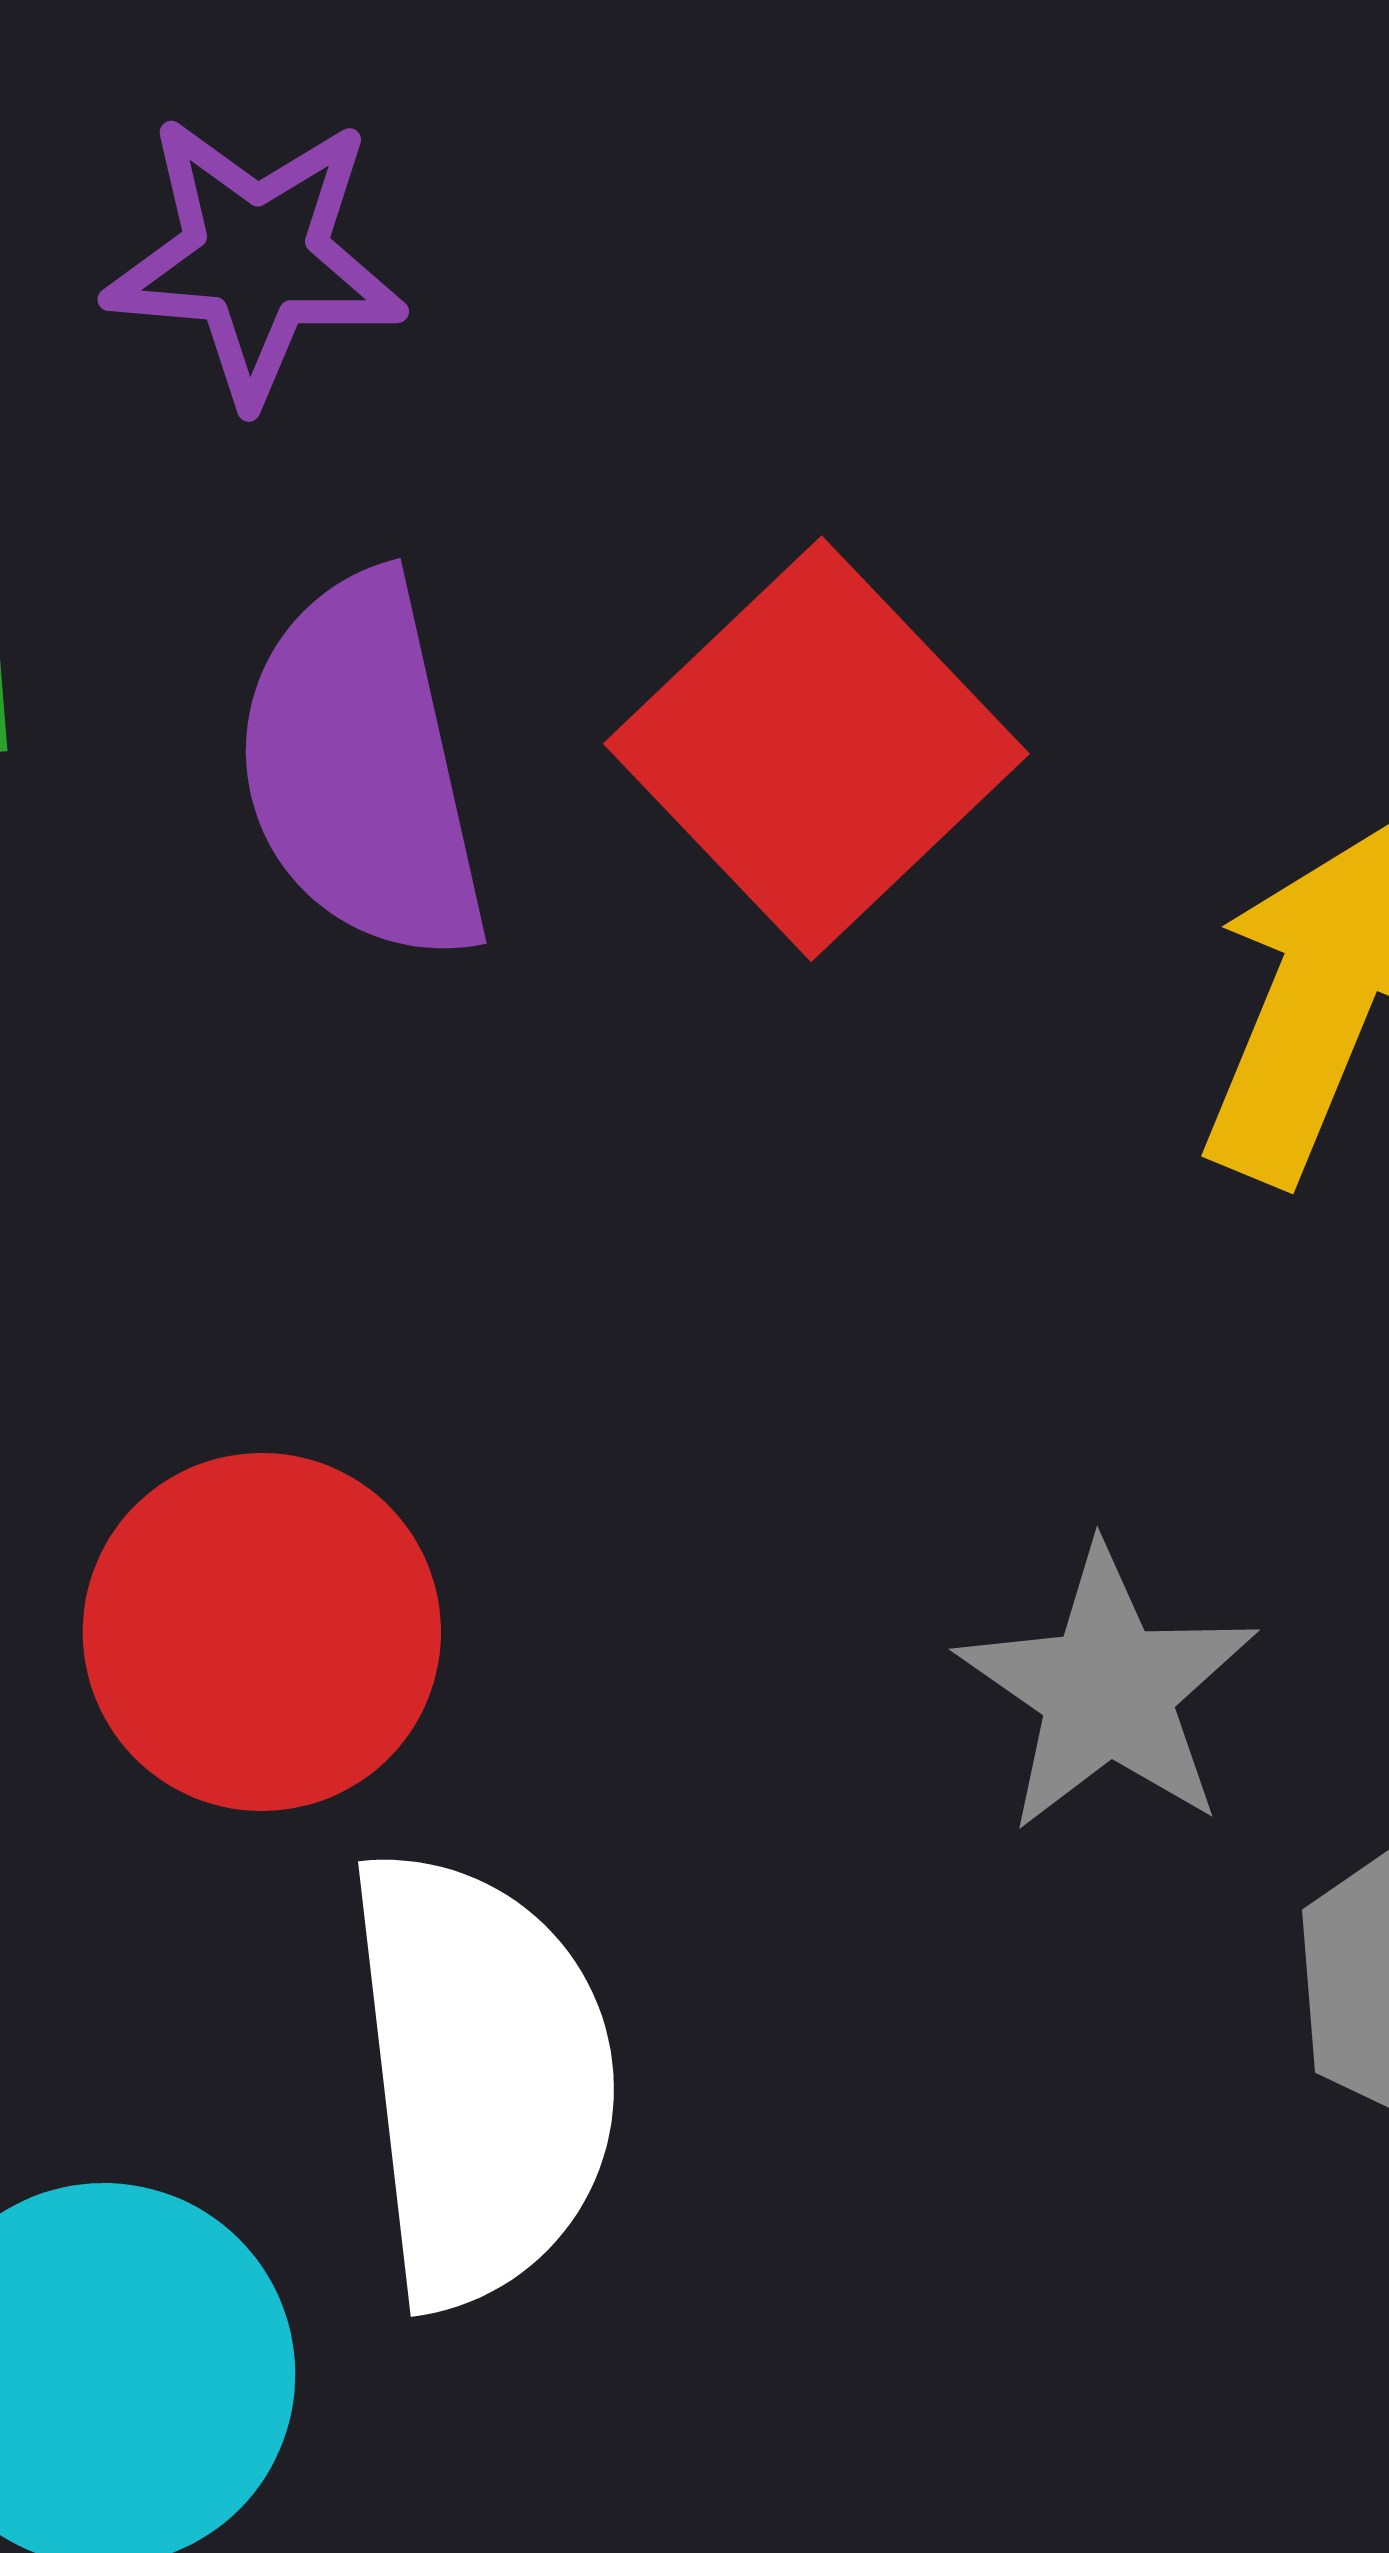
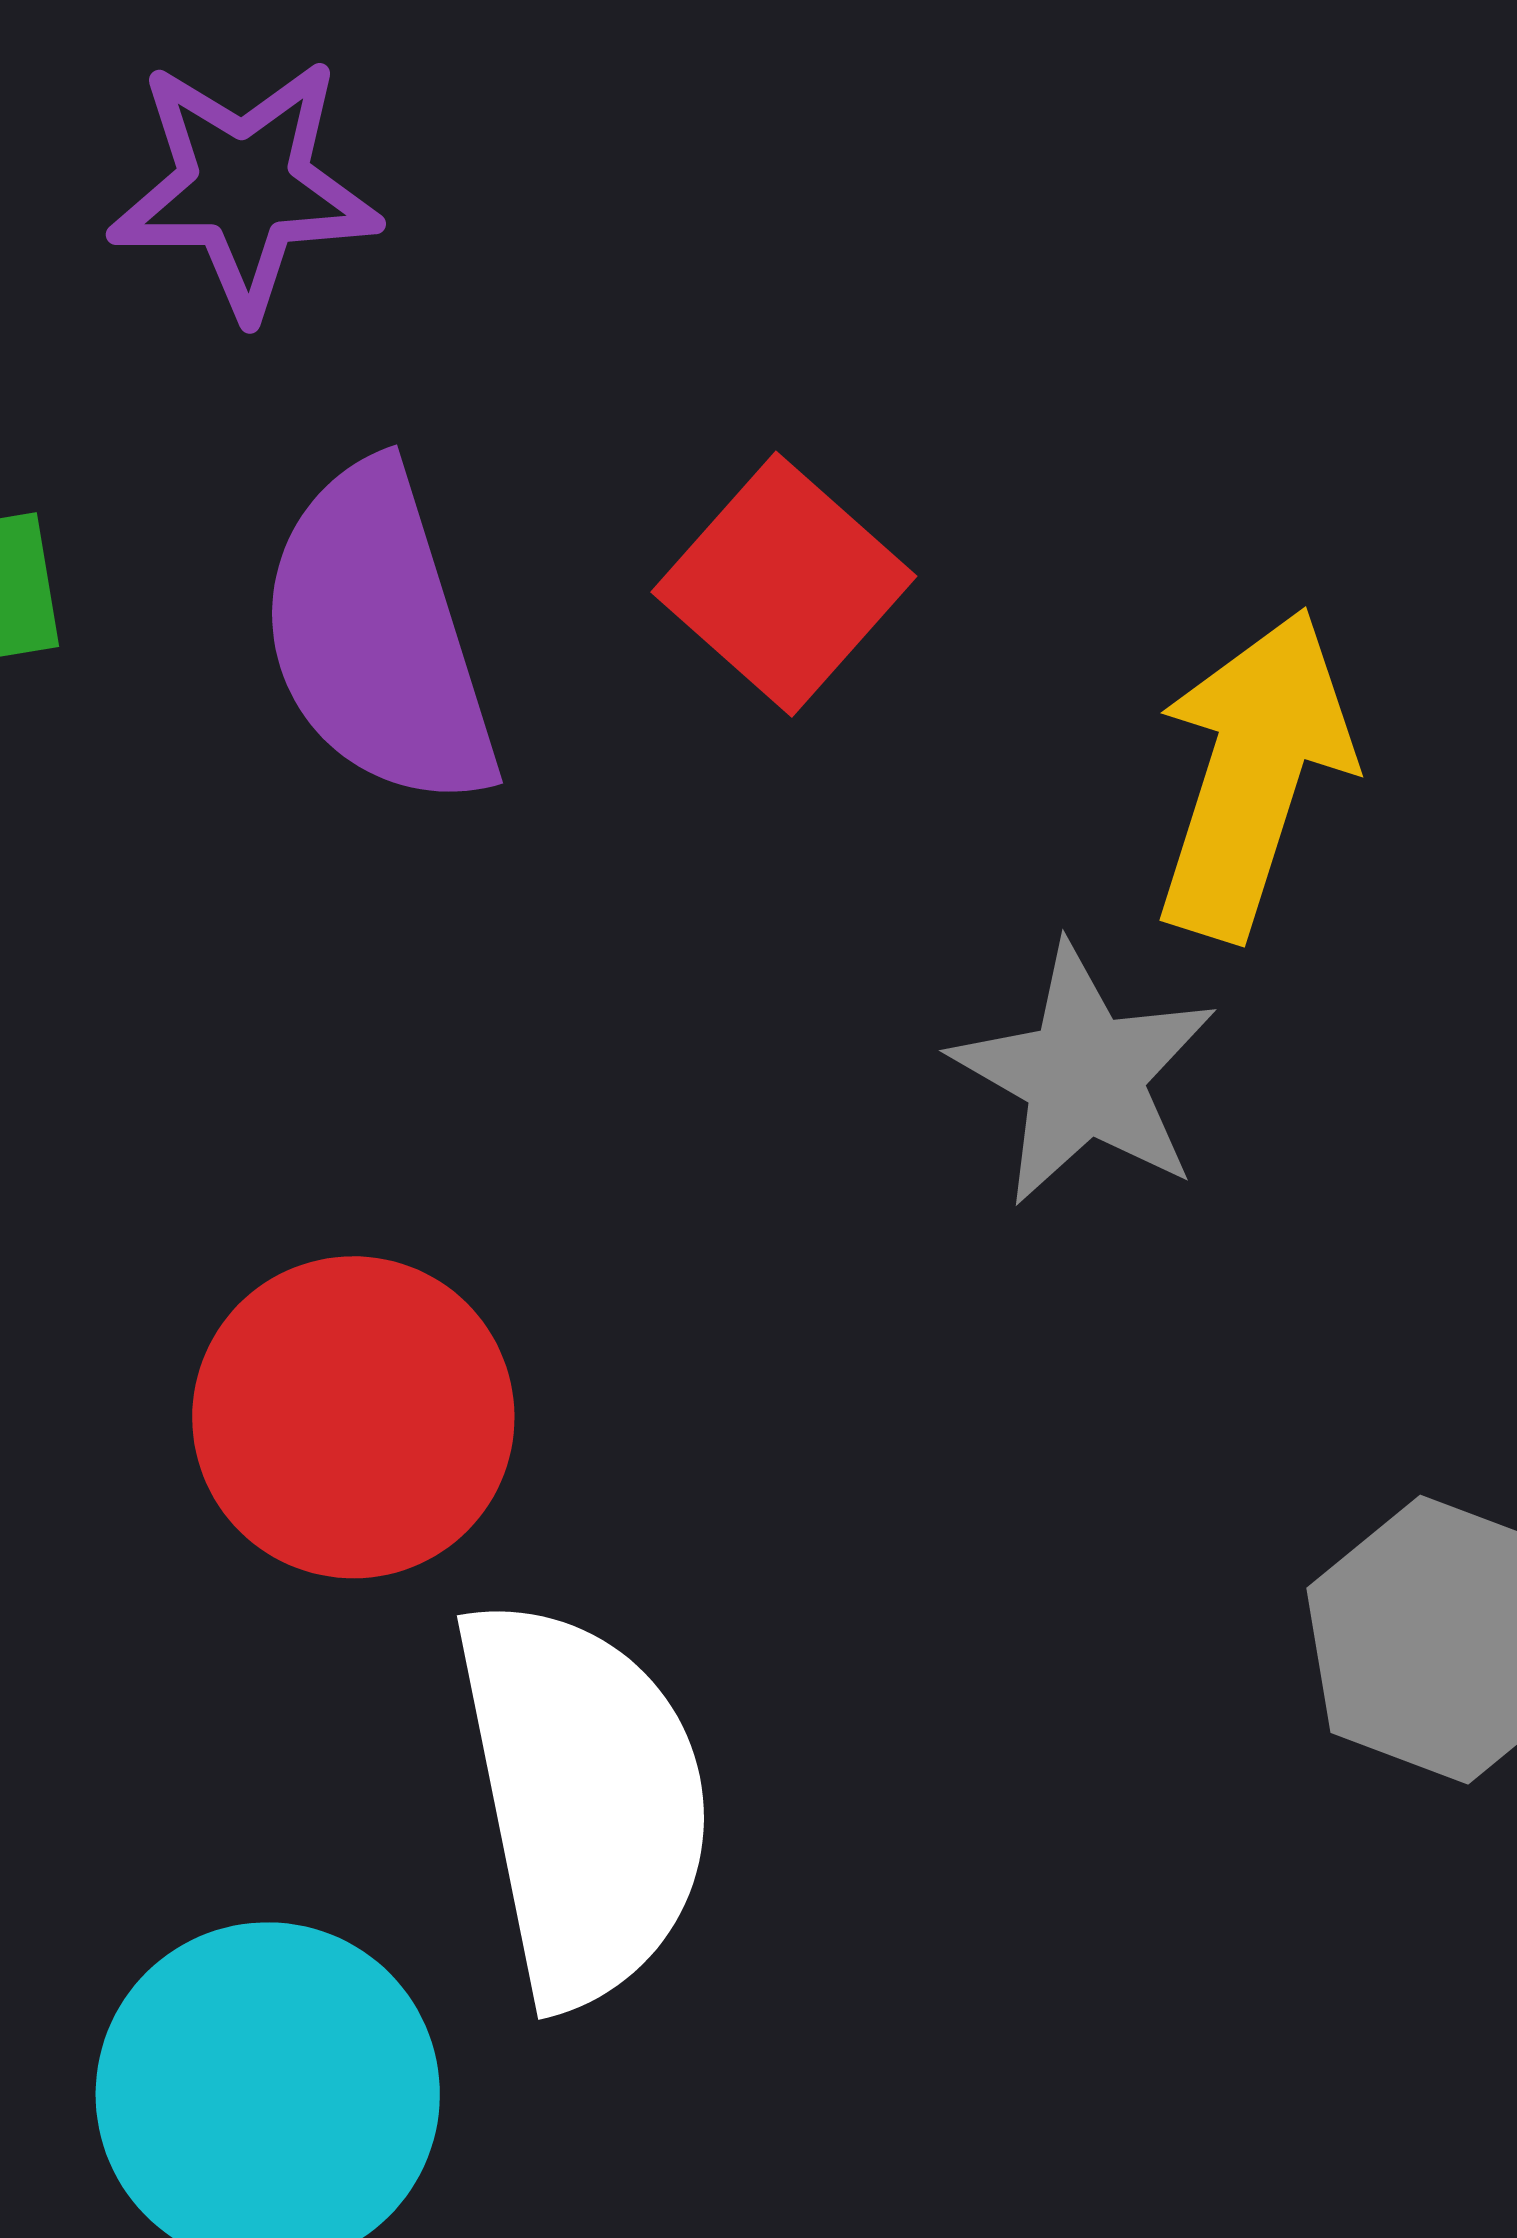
red square: (816, 749) -> (784, 584), size x0.7
gray star: (1108, 1690) -> (1084, 1075), moved

